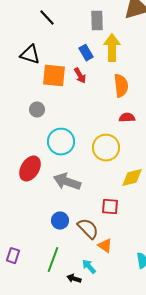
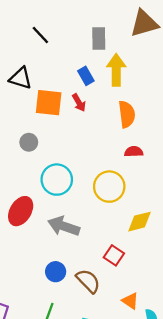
red square: (110, 207) -> (114, 255), turned 30
orange triangle: (105, 246) -> (130, 301), moved

